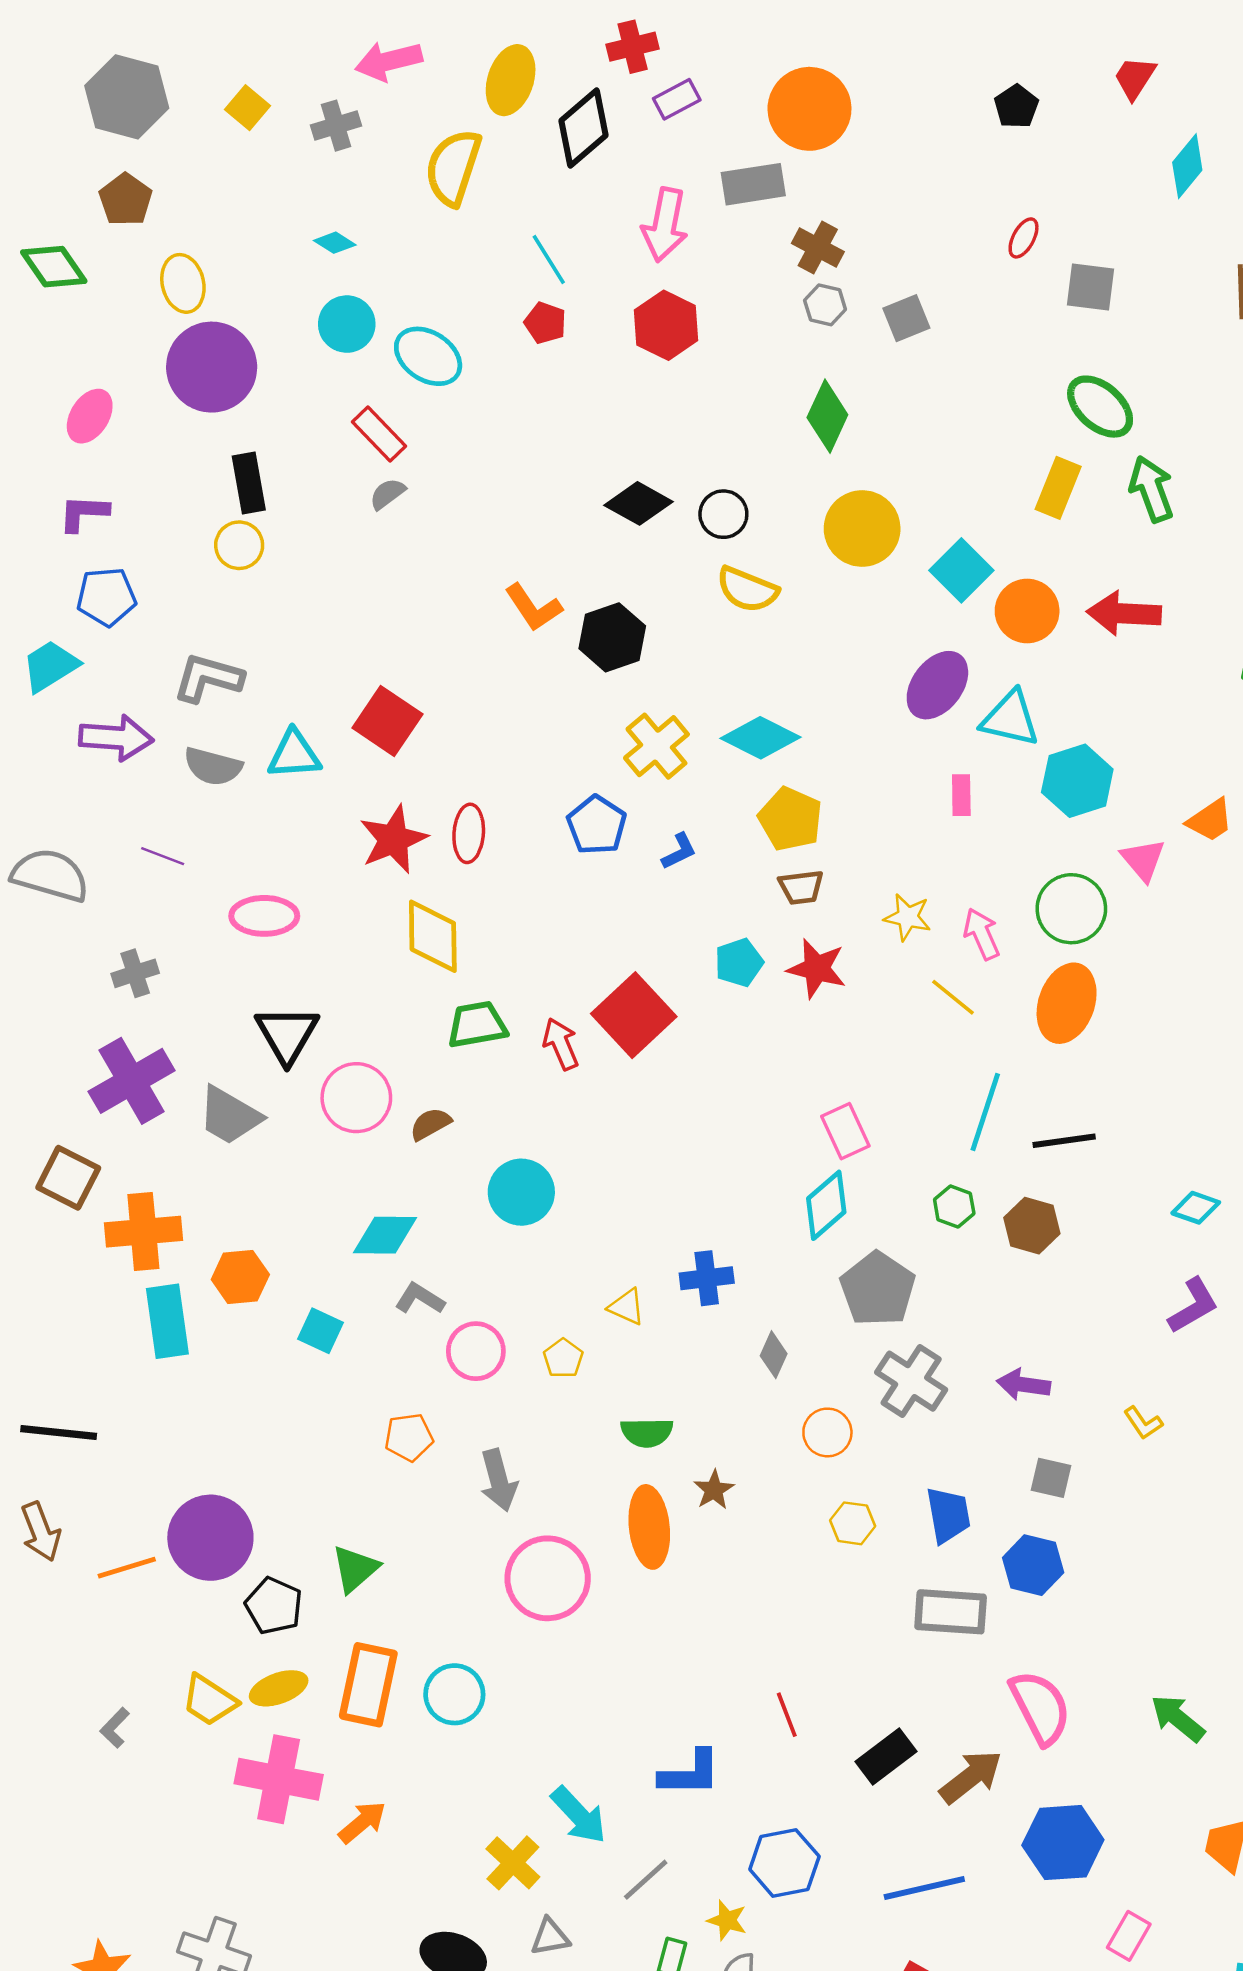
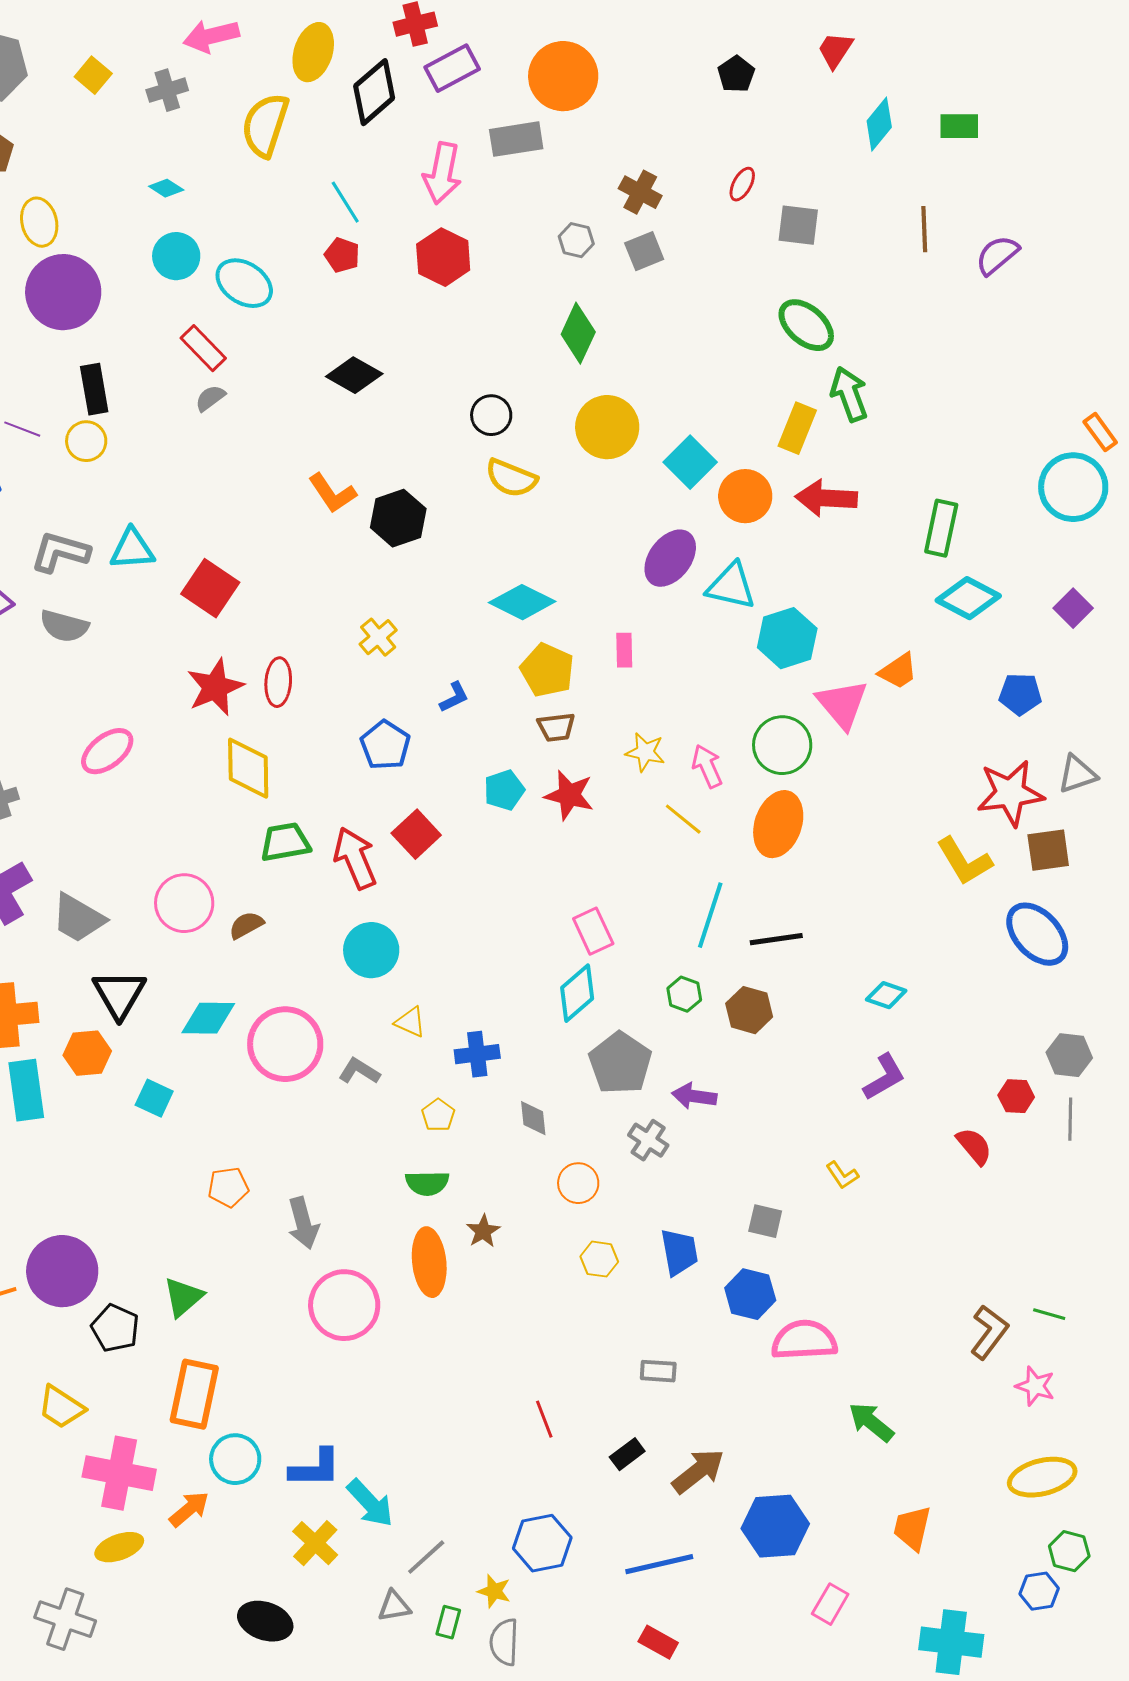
purple rectangle: (677, 99) -> (452, 68), size x1.4
brown cross: (818, 248) -> (640, 192), moved
yellow rectangle: (1058, 488) -> (797, 428), moved
black diamond: (639, 503) -> (354, 375), moved
yellow cross: (656, 746) -> (378, 637), moved, size x0.7
cyan triangle: (294, 754) -> (132, 549), moved
pink rectangle: (961, 795) -> (624, 650), moved
blue pentagon: (597, 825) -> (385, 745), moved
purple line: (163, 856) -> (22, 429), moved
pink triangle: (1143, 860) -> (842, 704), size x1.4
pink ellipse: (264, 916) -> (107, 751), turned -38
red square: (634, 1015) -> (416, 834), size x0.7
black triangle: (287, 1034) -> (119, 994), moved
red arrow: (561, 1044) -> (355, 858), size x1.4
cyan circle: (521, 1192) -> (371, 950), moved
gray L-shape: (420, 1299) -> (359, 1071), moved
yellow triangle: (627, 1307) -> (410, 1022), moved
pink circle: (476, 1351) -> (285, 1044), moved, size x1.5
gray diamond: (774, 1355) -> (533, 1118), turned -30
yellow pentagon: (563, 1358) -> (438, 1115), moved
gray cross: (911, 1381) -> (648, 1140), size x0.7
purple arrow: (1024, 1385) -> (694, 1096), moved
gray rectangle: (951, 1612) -> (658, 1371), moved, size x0.6
yellow ellipse: (279, 1688) -> (119, 1547), moved
cyan circle: (454, 1694) -> (235, 1459), moved
pink semicircle: (1040, 1707) -> (804, 1340), moved, turned -66
black rectangle: (886, 1756) -> (627, 1454), size x0.7
blue L-shape: (690, 1773) -> (315, 1468), moved
gray triangle: (550, 1937) -> (394, 1606), moved

